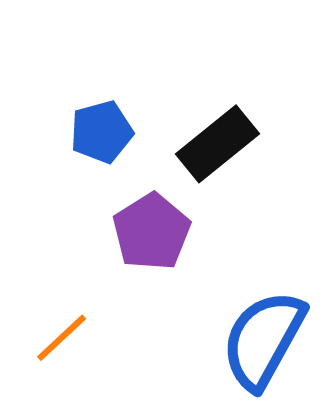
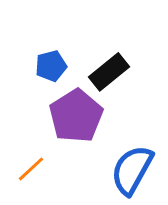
purple pentagon: (152, 232) -> (76, 116), size x1.4

